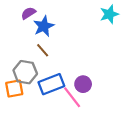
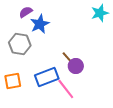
brown line: (43, 50) -> (68, 58), moved
gray hexagon: (25, 72) -> (20, 44), moved
purple circle: (83, 84) -> (76, 66), moved

